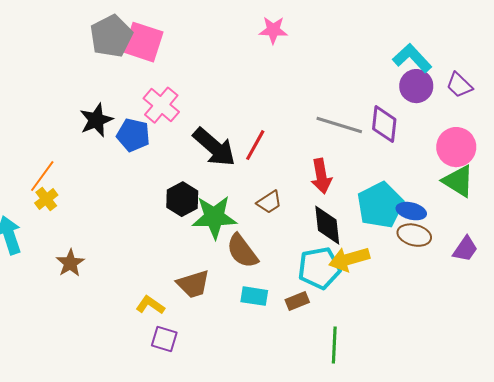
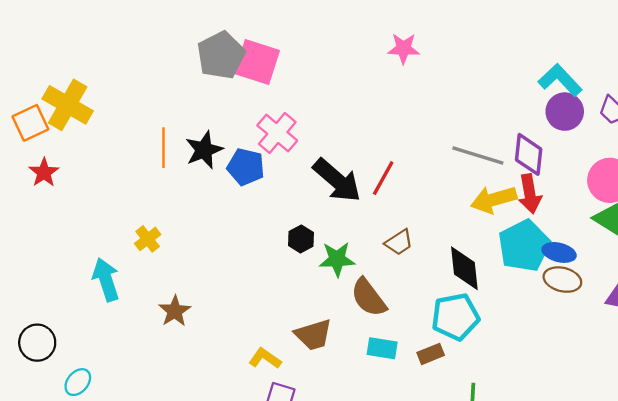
orange line: (42, 176) -> (163, 148), moved, turned -36
red arrow: (321, 176) -> (530, 194), moved
black hexagon: (182, 199) -> (301, 239), size x0.7
green star: (214, 217) -> (337, 259), size x0.7
yellow arrow: (349, 259) -> (494, 199), moved

